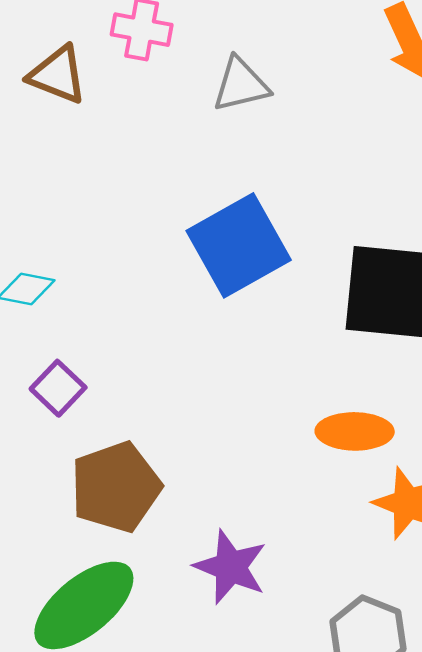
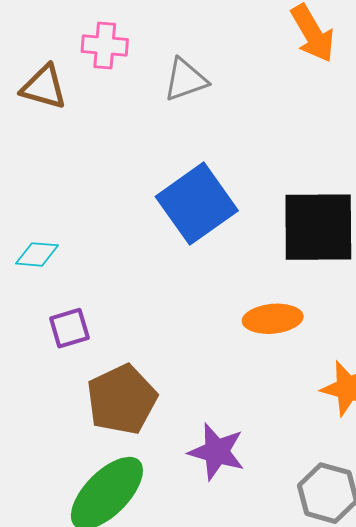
purple square: (58, 388) -> (69, 328), turned 36
orange ellipse: (355, 431) -> (273, 319), moved

